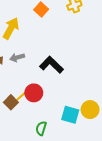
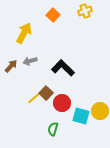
red circle: (34, 93) -> (62, 103), moved
brown square: (11, 102) -> (46, 93), moved

